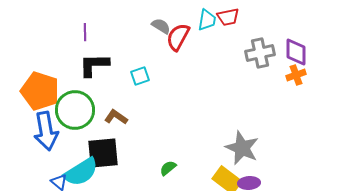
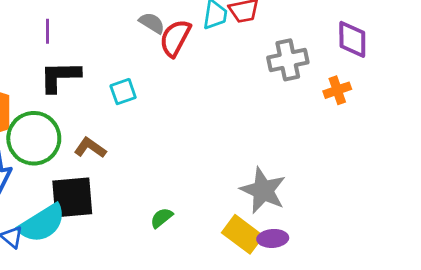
purple diamond: (296, 52) -> (352, 39), moved

